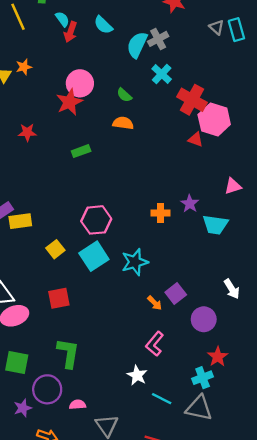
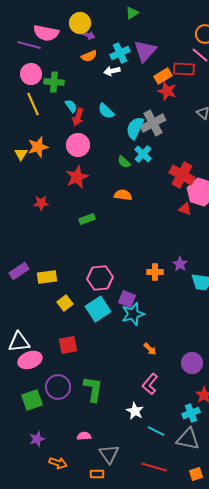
gray cross: (158, 39) -> (153, 123), size x1.4
orange star: (24, 67) -> (38, 147), size x1.5
cyan cross: (162, 74) -> (143, 154), moved
pink circle: (80, 83) -> (78, 145), moved
green semicircle: (124, 95) -> (124, 162), moved
yellow rectangle: (20, 221) -> (47, 277), moved
purple square: (176, 294) -> (127, 299), moved, turned -30
green L-shape: (68, 353) -> (93, 389), moved
green square: (17, 362) -> (32, 400), turned -30
purple circle: (47, 389) -> (58, 387), moved

